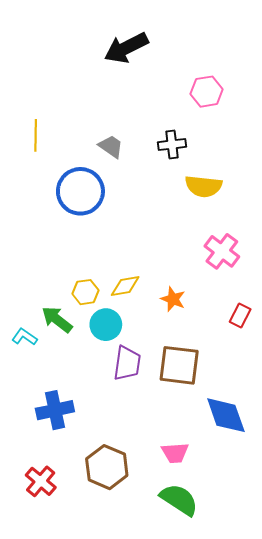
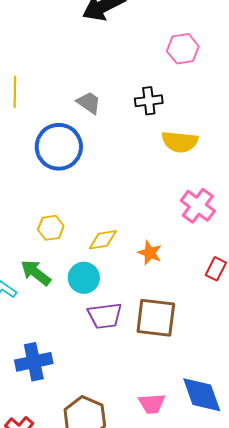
yellow hexagon: (85, 292) -> (51, 228), moved
purple trapezoid: (127, 363) -> (105, 316), turned 75
blue diamond: (226, 415) -> (202, 395), moved

